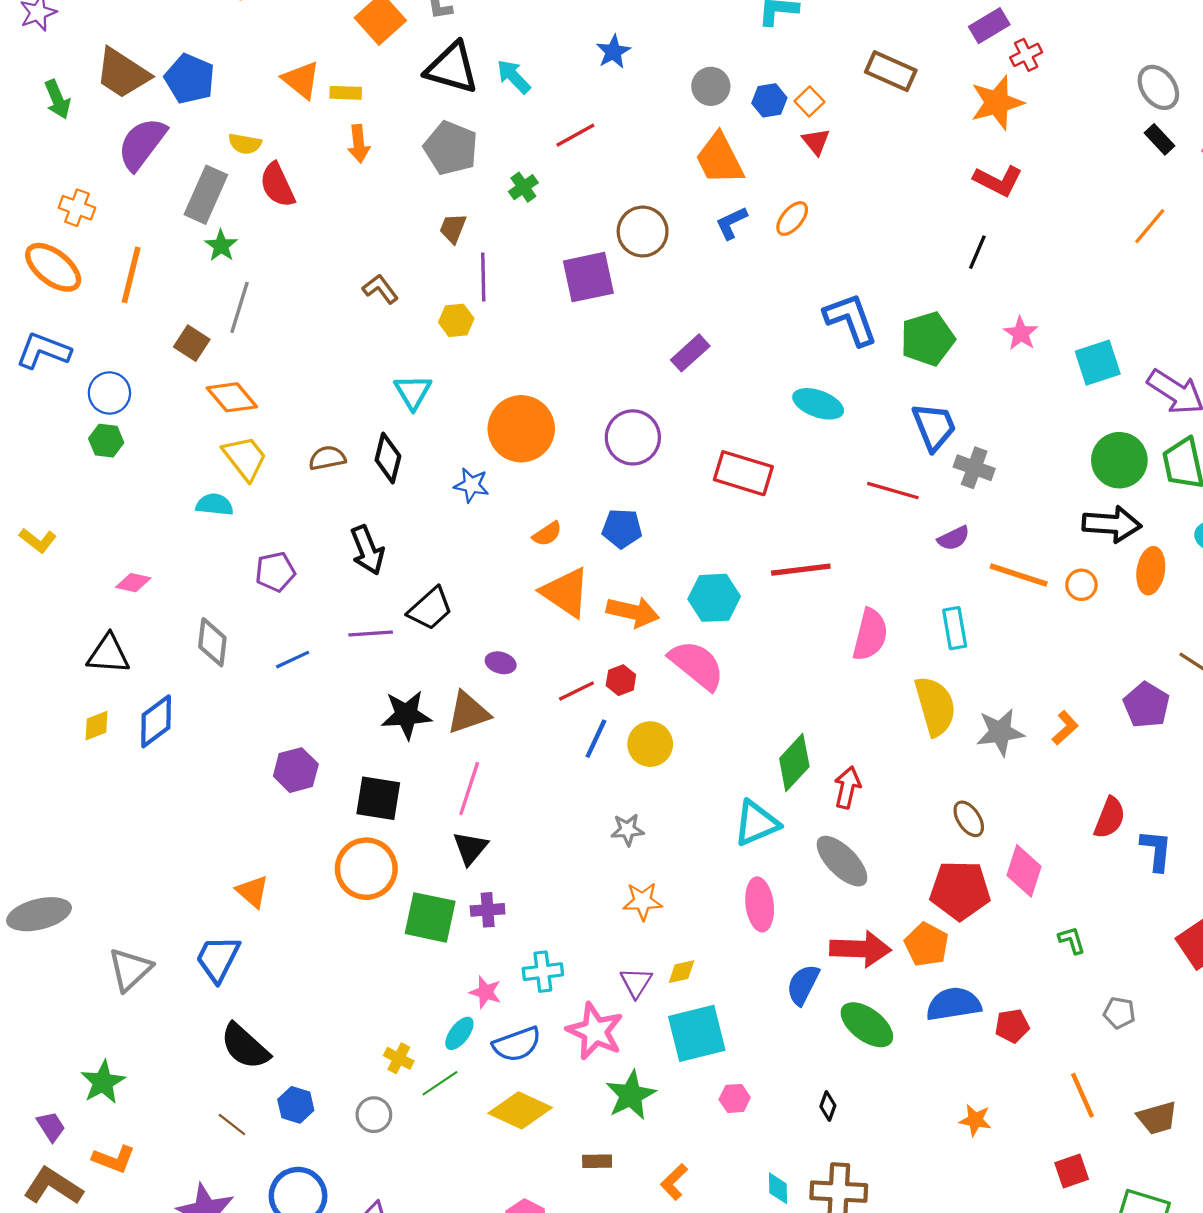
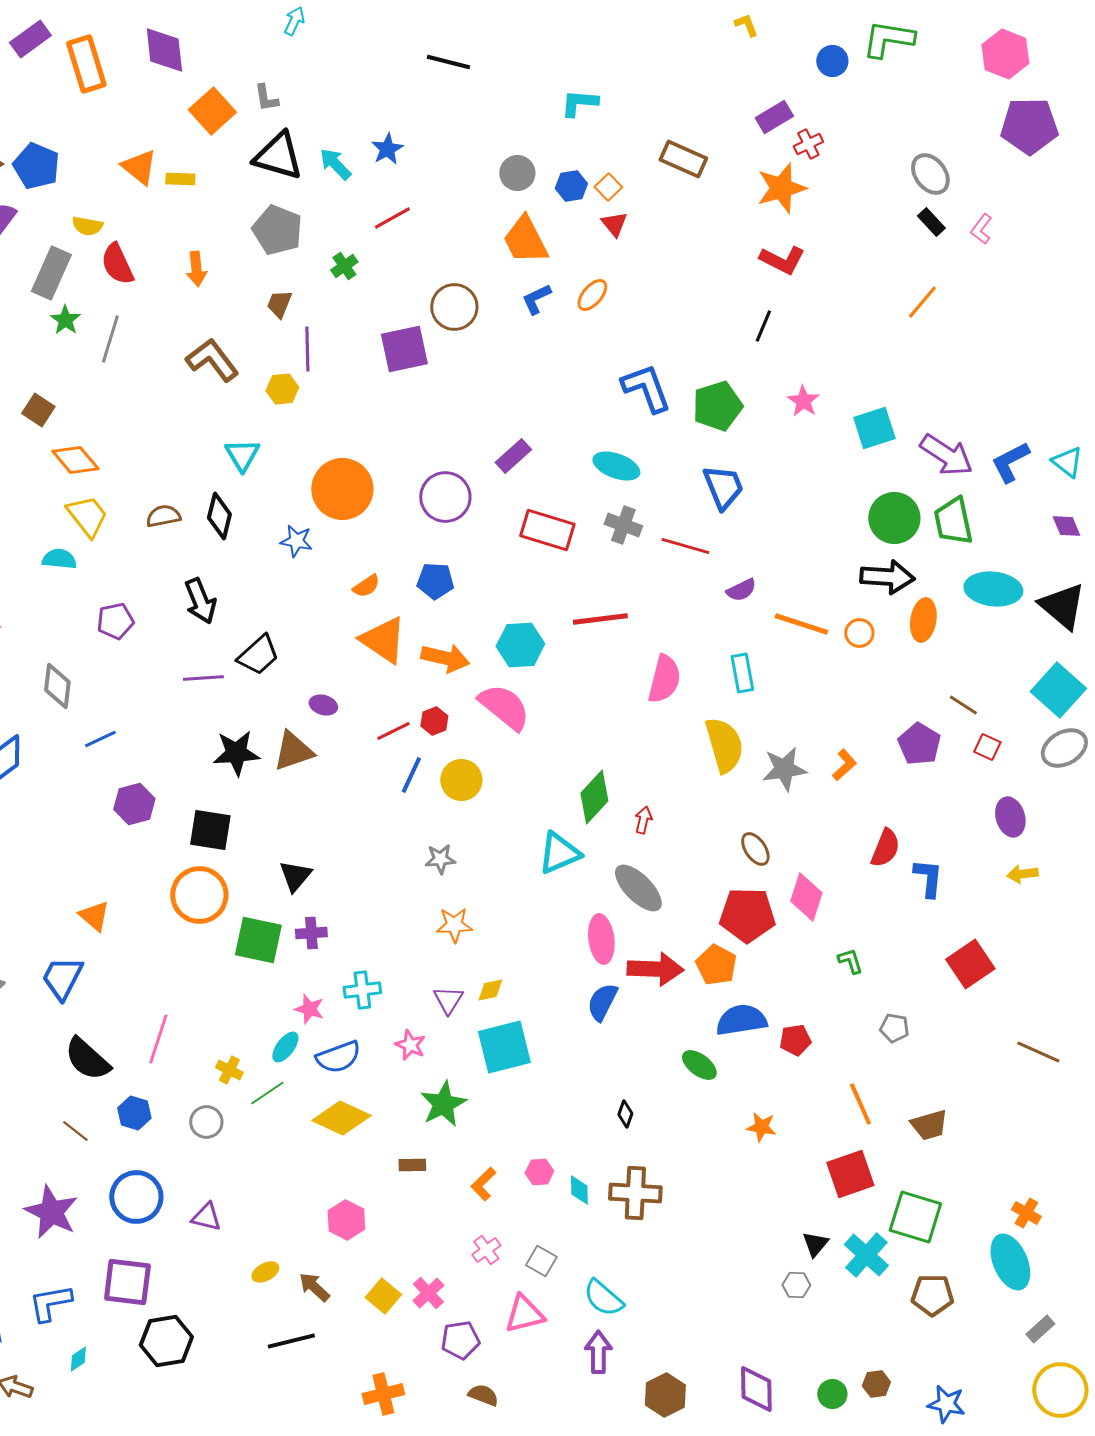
blue star: (613, 52) -> (387, 149), moved
orange arrow: (359, 144) -> (196, 269), moved
brown L-shape: (380, 289) -> (212, 360), size x1.6
gray line: (239, 307) -> (110, 339), moved
purple rectangle: (690, 353) -> (513, 456), moved
gray cross: (974, 468) -> (623, 525), moved
blue line: (293, 660) -> (100, 739), moved
red arrow: (847, 787) -> (643, 820), size x0.7
pink line: (469, 789) -> (158, 1039), moved
pink ellipse: (760, 904) -> (601, 939), moved
green ellipse: (867, 1025) -> (699, 1065), moved, size x0.7
pink star: (595, 1031) -> (410, 1045), size x0.6
pink hexagon: (735, 1098) -> (539, 1172), moved
red square: (1072, 1171) -> (850, 1174), size x1.5

